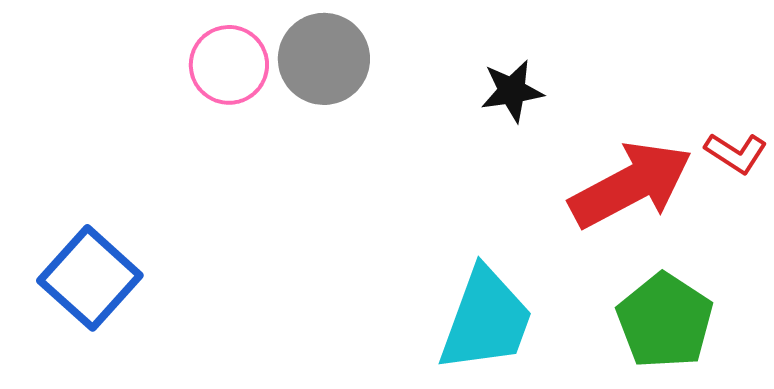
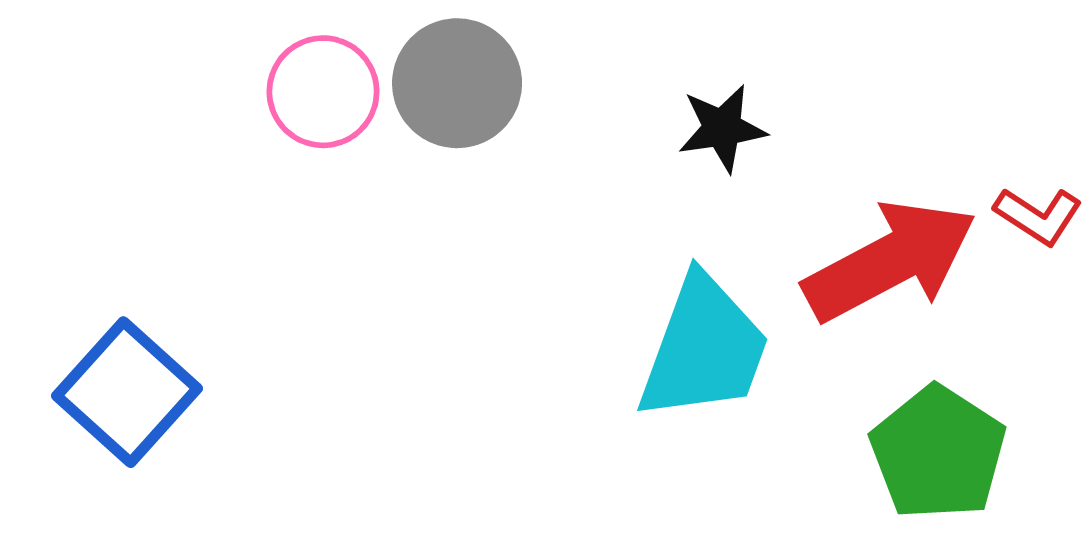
cyan trapezoid: (486, 320) -> (704, 348), moved

